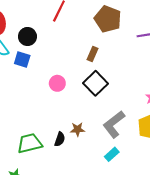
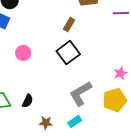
pink circle: (57, 83) -> (23, 53), moved
brown star: (77, 129) -> (46, 123), moved

